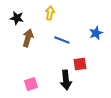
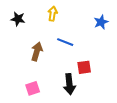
blue star: (96, 33) -> (101, 22), moved
brown arrow: (28, 38) -> (37, 52), moved

